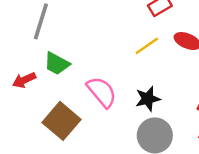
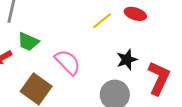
black star: (148, 99) -> (127, 60), moved

